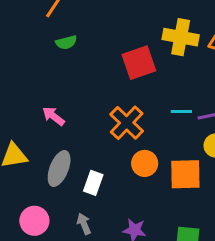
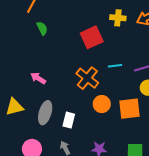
yellow cross: (181, 37) -> (118, 18), size x0.7
green semicircle: (66, 42) -> (42, 28), turned -96
cyan line: (181, 111) -> (115, 66), moved

